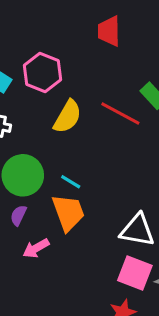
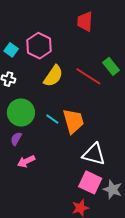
orange trapezoid: (68, 212) -> (73, 121), moved

